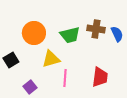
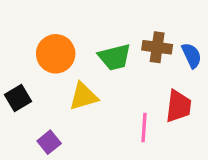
red trapezoid: (100, 77) -> (178, 106), moved
pink line: (65, 78) -> (144, 127), moved

